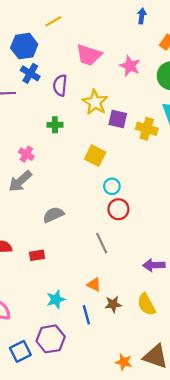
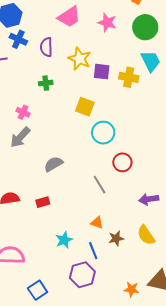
pink trapezoid: (89, 55) -> (69, 17), turned -45
cyan circle: (112, 186) -> (103, 133), size x1.5
red circle: (118, 209) -> (122, 162), moved
purple hexagon: (51, 339) -> (82, 275), moved

